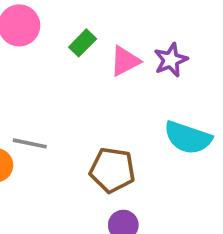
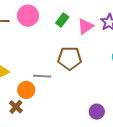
brown pentagon: (112, 170) -> (70, 58), moved

